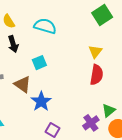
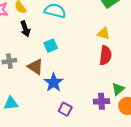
yellow triangle: (95, 52) -> (104, 33), turned -48
purple cross: (91, 123) -> (101, 101), turned 35

